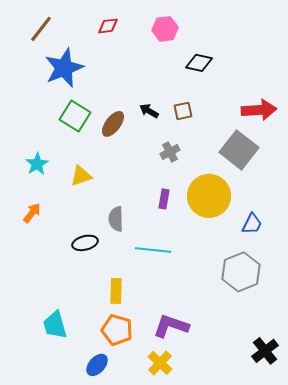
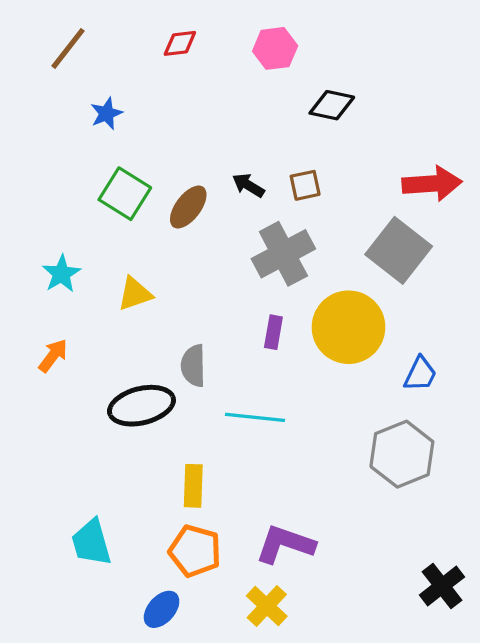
blue star: (64, 68) -> (106, 114), size x0.5
gray cross: (170, 152) -> (283, 254), size x1.8
black ellipse: (85, 243) -> (142, 406), size x1.5

